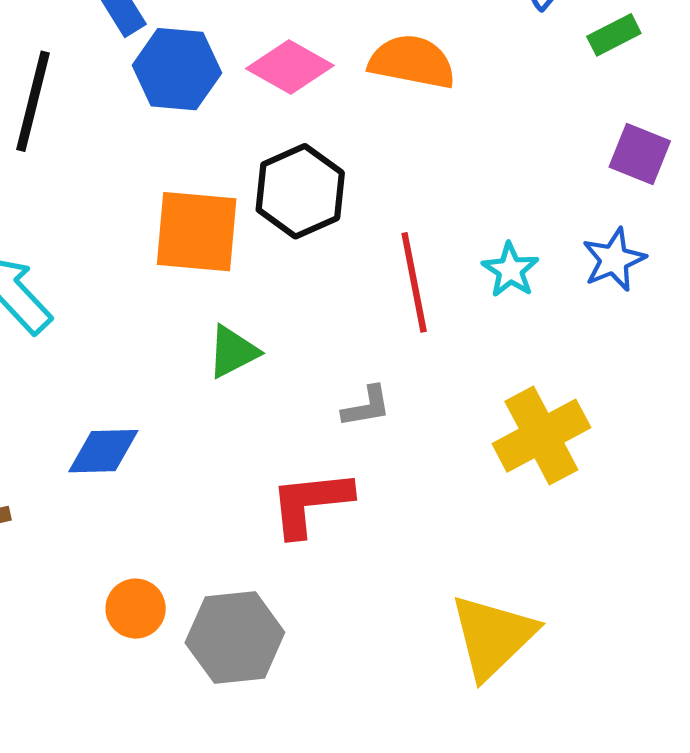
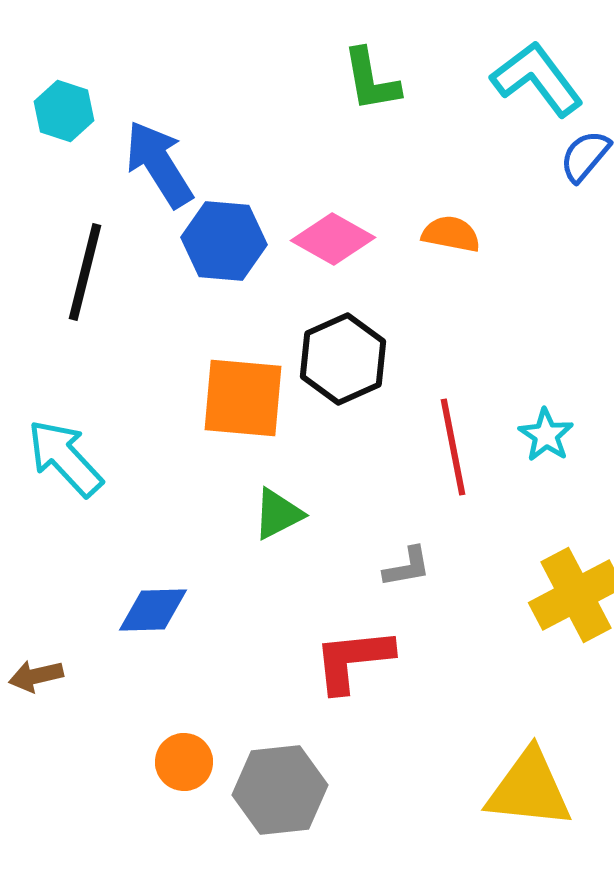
orange semicircle: (412, 62) -> (451, 234), size x0.7
yellow triangle: (493, 636) -> (529, 789), turned 50

